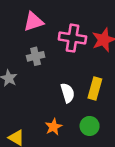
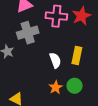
gray cross: (36, 56) -> (28, 33), size x1.5
orange star: (53, 127) -> (56, 87), moved

